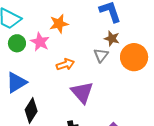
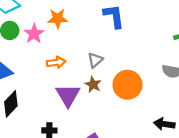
brown star: (112, 38) -> (93, 85), moved
orange circle: (134, 57) -> (127, 85), moved

